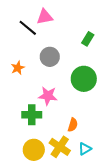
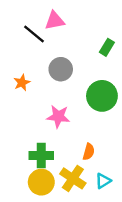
green cross: (32, 115) -> (41, 155), moved

